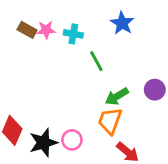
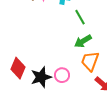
green arrow: (117, 96) -> (83, 41), moved

